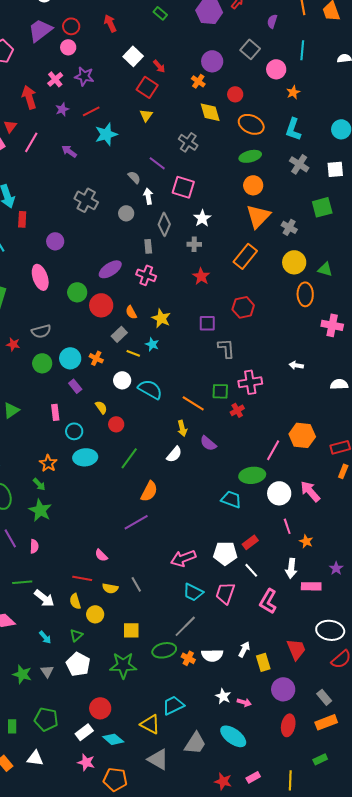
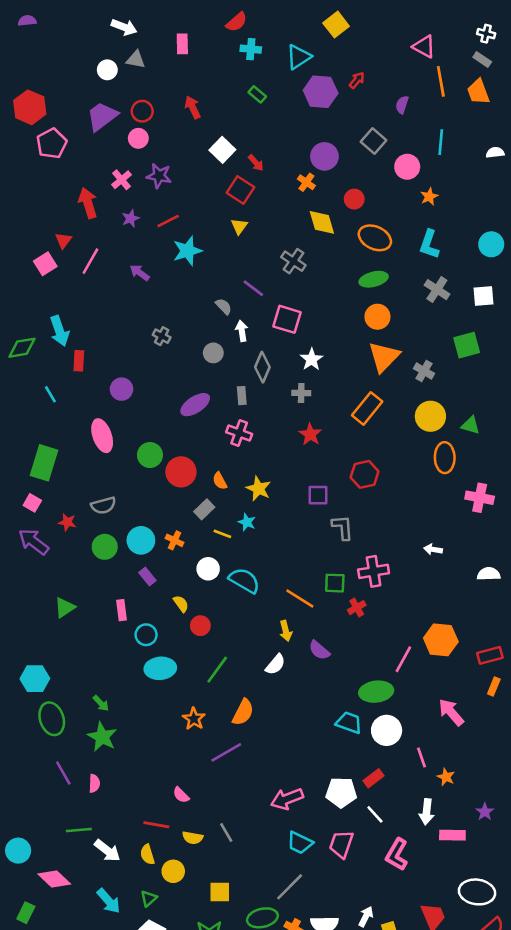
gray cross: (86, 200) -> (162, 336), size x0.6
purple ellipse: (110, 269) -> (195, 405), moved
orange star: (48, 463) -> (194, 719), moved
white circle: (279, 493) -> (387, 730), moved
cyan arrow: (45, 637) -> (109, 901), size x1.5

